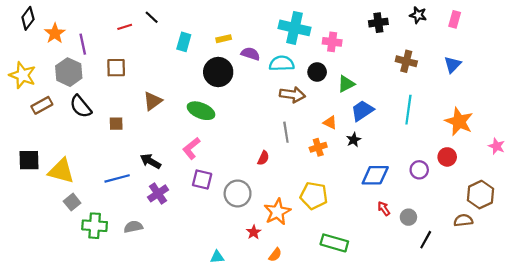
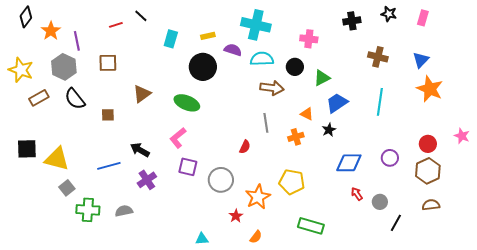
cyan cross: (295, 28) -> (256, 25), moved
orange star: (459, 121) -> (430, 89), moved
red circle: (447, 157) -> (428, 144), moved
brown hexagon: (480, 195) -> (428, 171), moved

